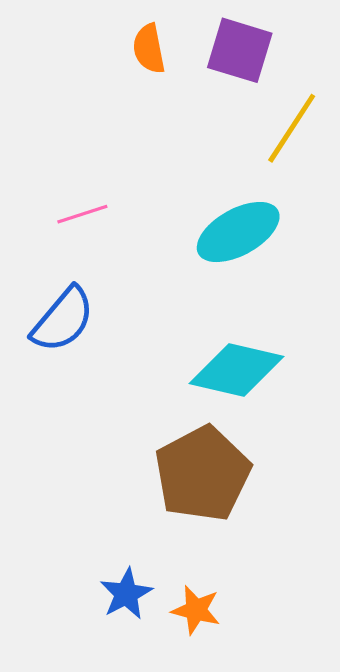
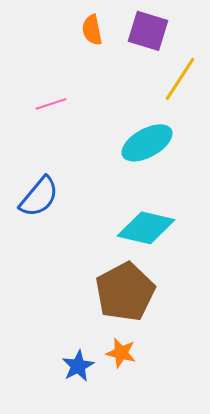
pink line: (82, 214) -> (51, 104), moved
orange star: (196, 610) -> (121, 353), moved

